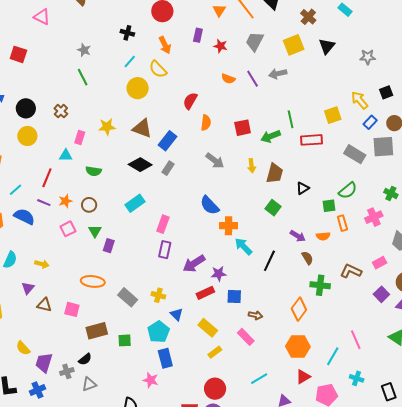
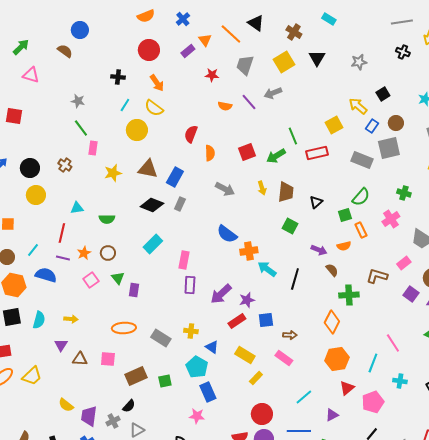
purple rectangle: (198, 35) -> (188, 51), moved, turned 48
pink rectangle: (80, 137) -> (93, 148), moved

